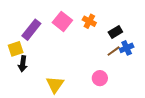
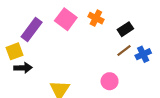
blue cross: (127, 48) -> (143, 54), moved
black arrow: (23, 64) -> (23, 68), turned -98

